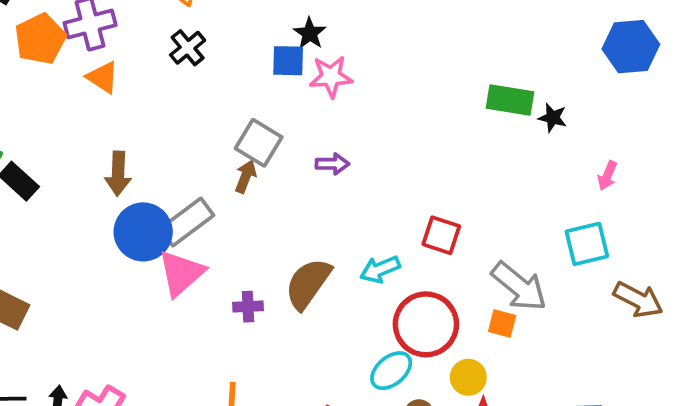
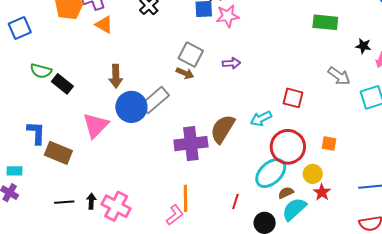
black star: (553, 118) -> (363, 46), moved
brown arrow: (246, 177) -> (185, 73), turned 96
pink triangle: (181, 273) -> (96, 125), moved
gray arrow: (519, 286) -> (339, 76), moved, size x0.7
purple cross: (248, 307) -> (191, 144), size x2.0
cyan ellipse: (391, 371) -> (271, 173), size x1.4

